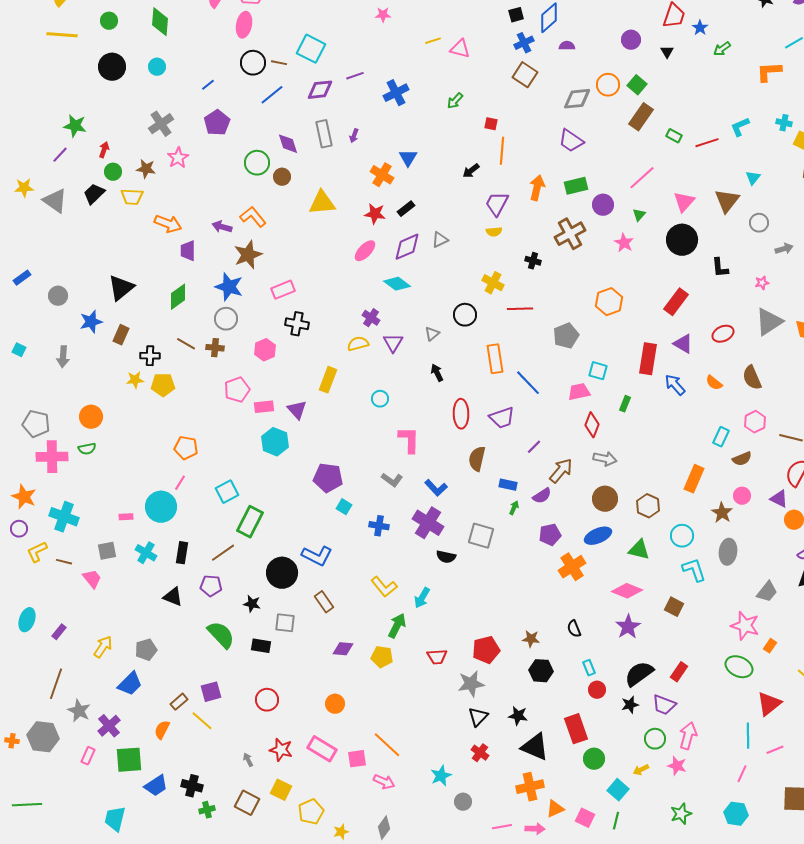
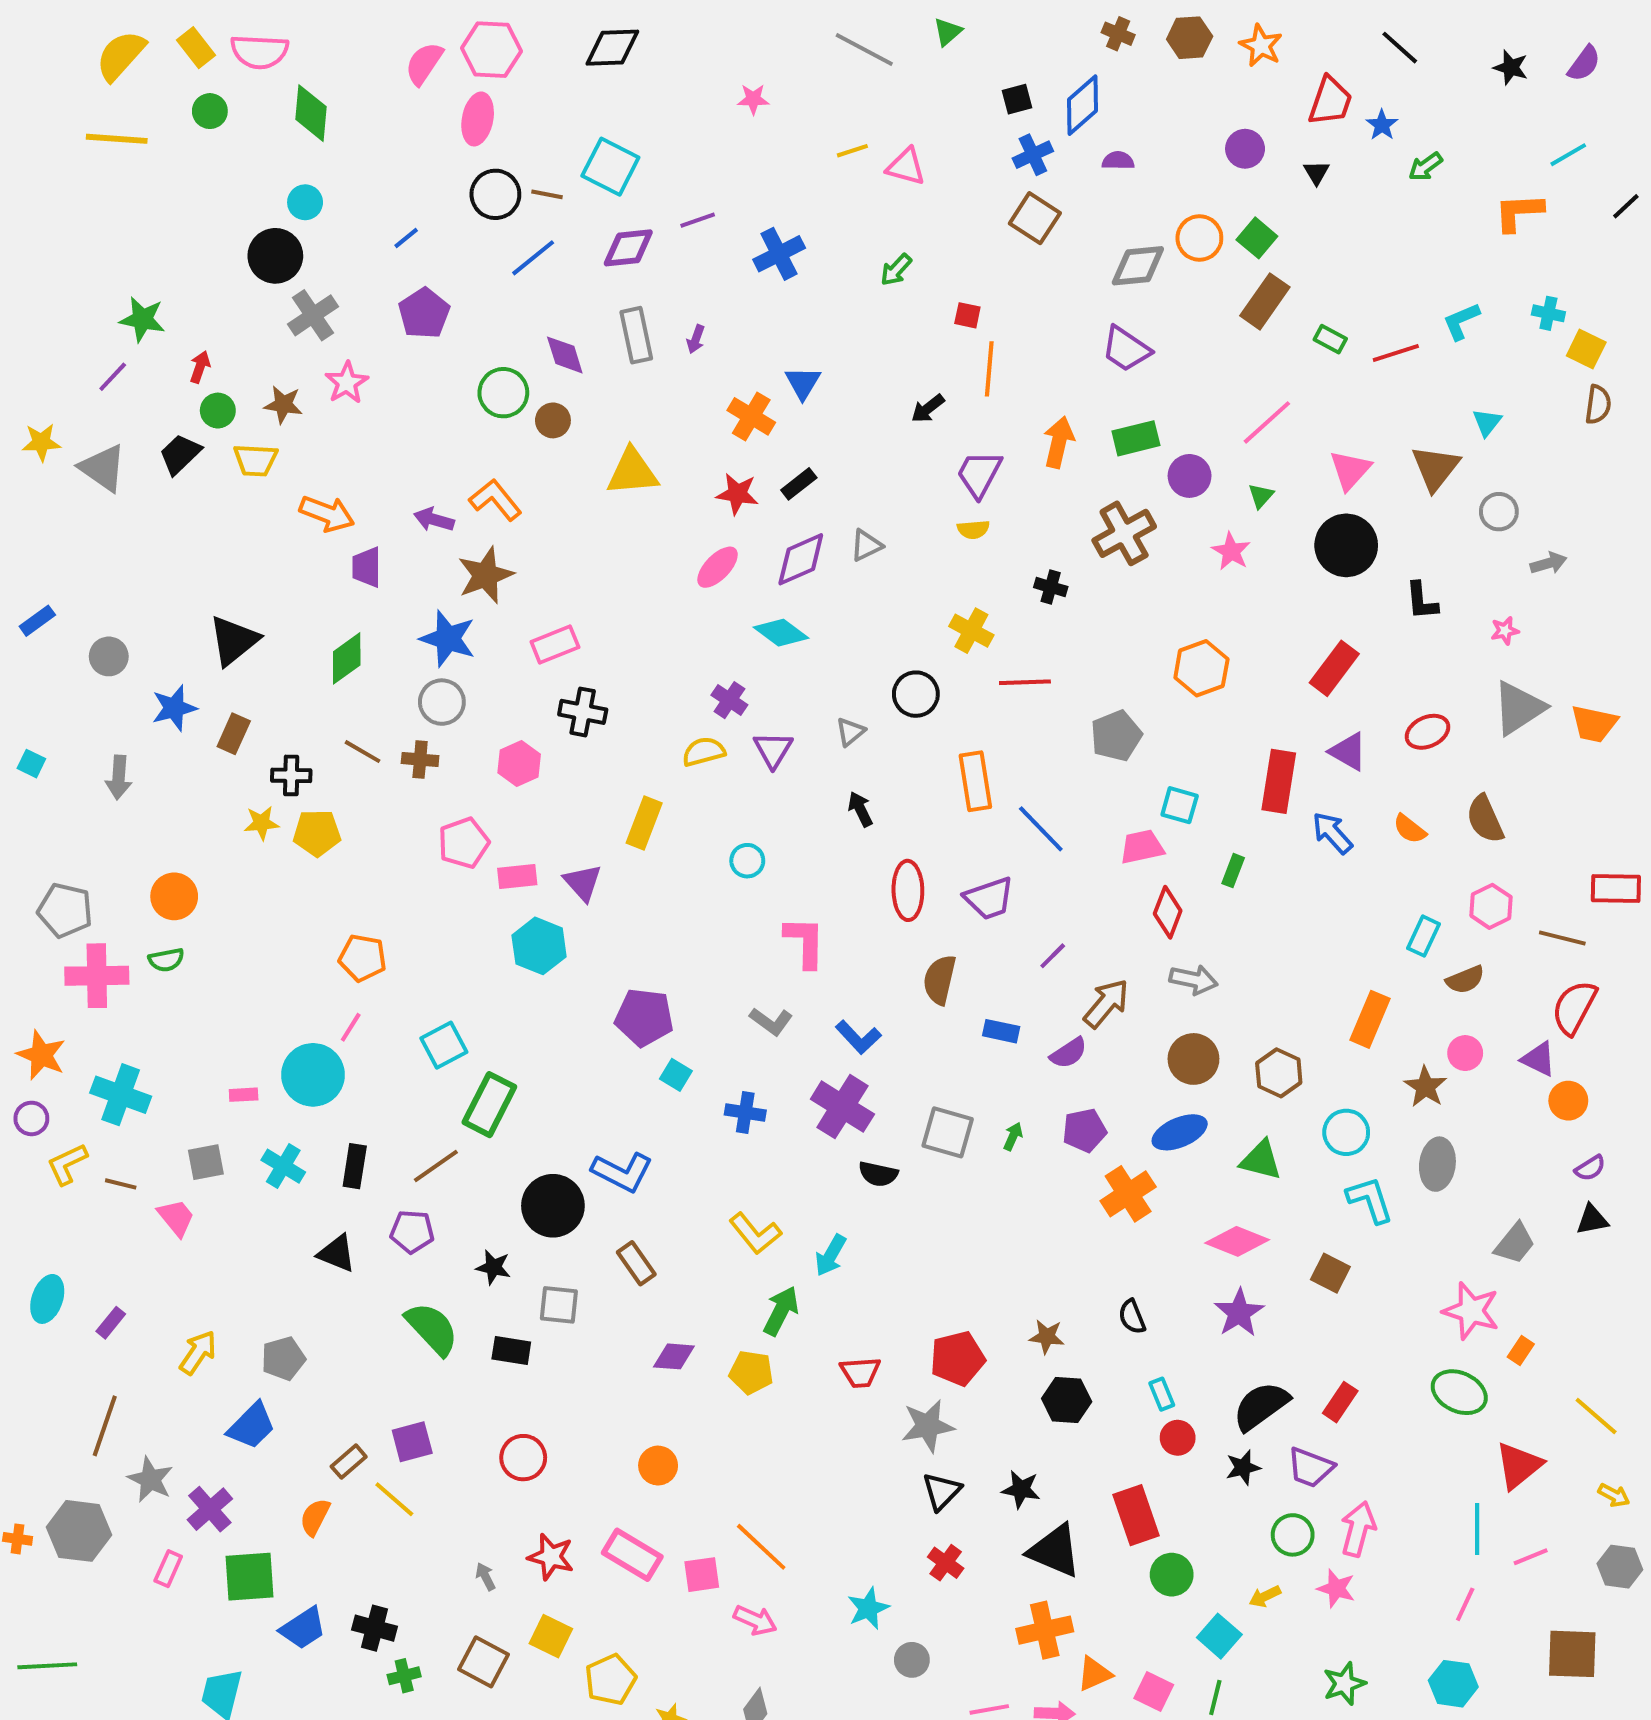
black circle: (112, 67) -> (275, 256), moved
green arrow: (514, 508) -> (1013, 1136), moved

